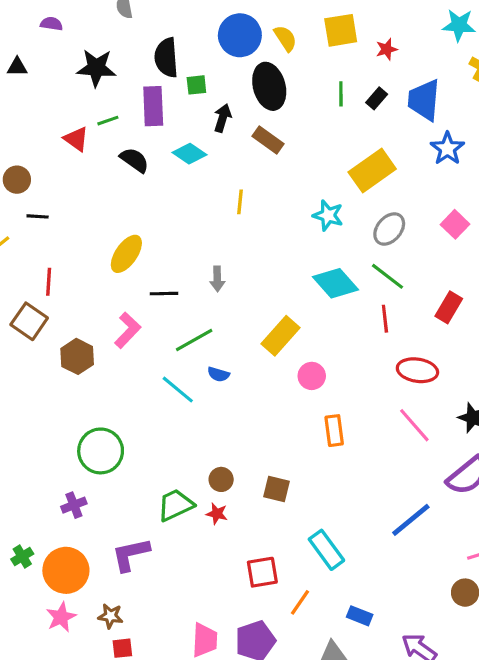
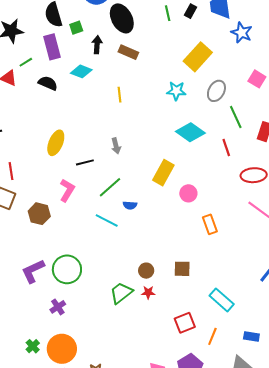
green line: (387, 276) -> (236, 117), moved, turned 40
purple L-shape: (131, 554) -> (33, 271), moved

